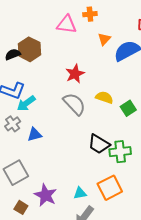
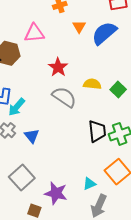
pink triangle: (67, 24) -> (34, 33), moved
blue triangle: (35, 135) -> (32, 136), turned -42
black trapezoid: (99, 144) -> (97, 131), turned -115

